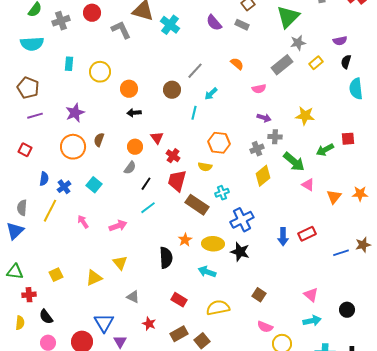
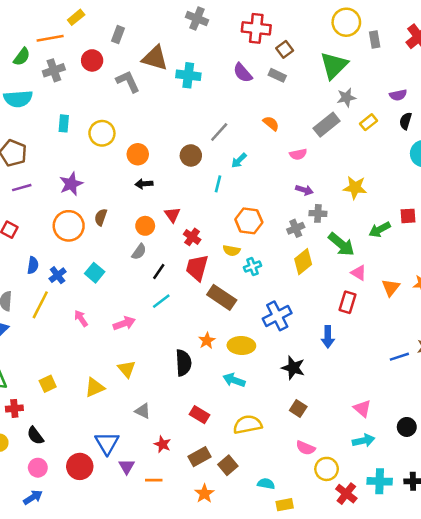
cyan cross: (170, 25) -> (188, 75), turned -30
cyan cross: (222, 193) -> (253, 267), moved
red rectangle: (307, 234) -> (348, 302), moved, turned -48
black star: (240, 252) -> (293, 368), moved

